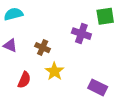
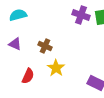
purple cross: (81, 34) -> (81, 15), moved

